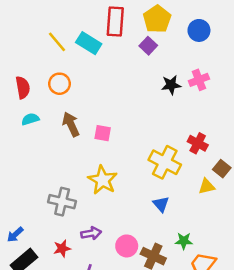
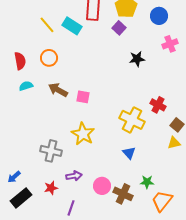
pink cross: (199, 80) -> (170, 44), moved
brown arrow: (71, 124) -> (58, 90), turned -36
yellow triangle: (207, 186) -> (174, 143), moved

